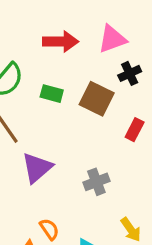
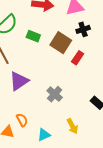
red rectangle: (135, 130) -> (78, 58), moved
gray cross: (96, 182) -> (55, 94), turned -35

